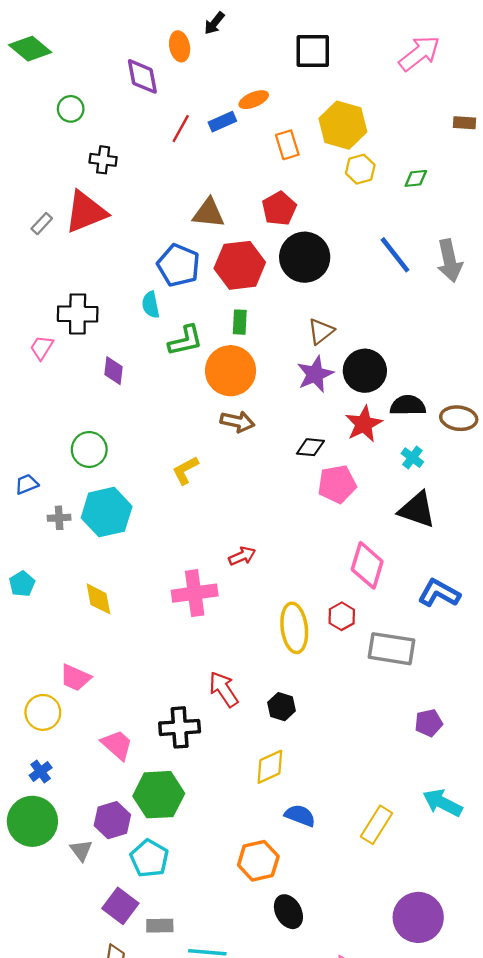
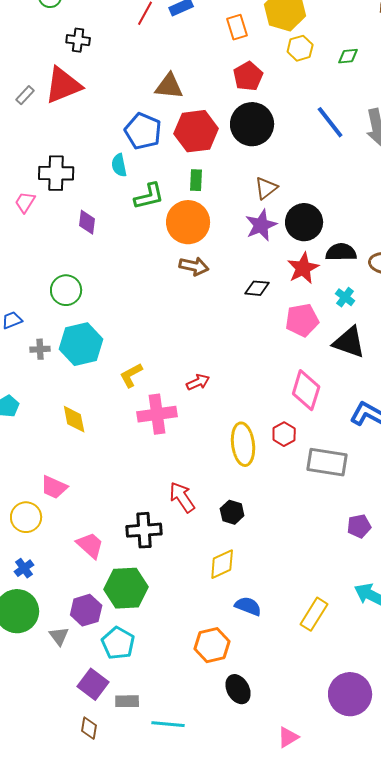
red pentagon: (279, 209) -> (248, 76), moved
yellow L-shape: (185, 470) -> (131, 375), moved
pink pentagon: (337, 484) -> (302, 320), moved

